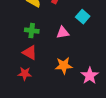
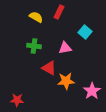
red triangle: (30, 53) -> (49, 68), moved
red star: (25, 74) -> (17, 100), moved

